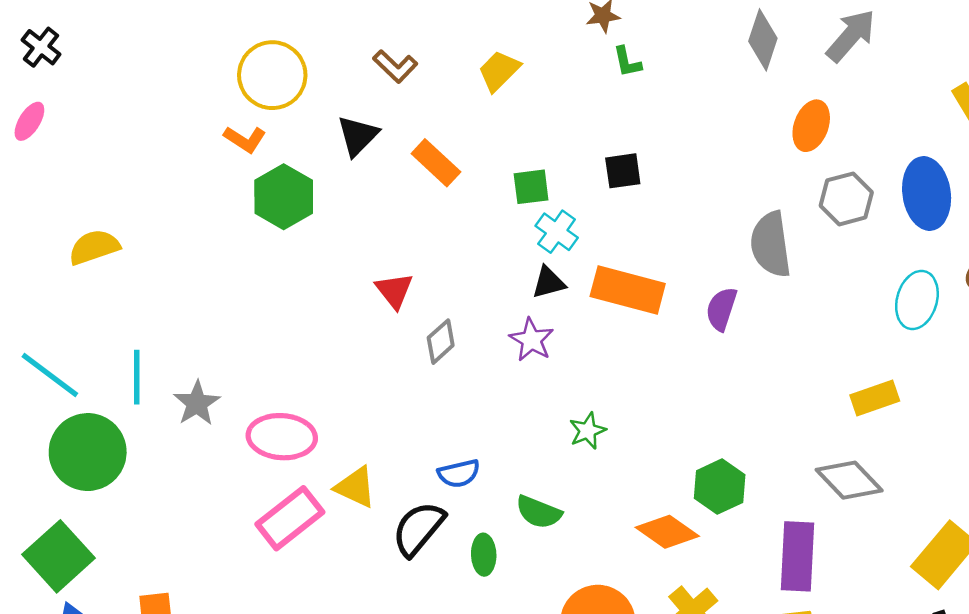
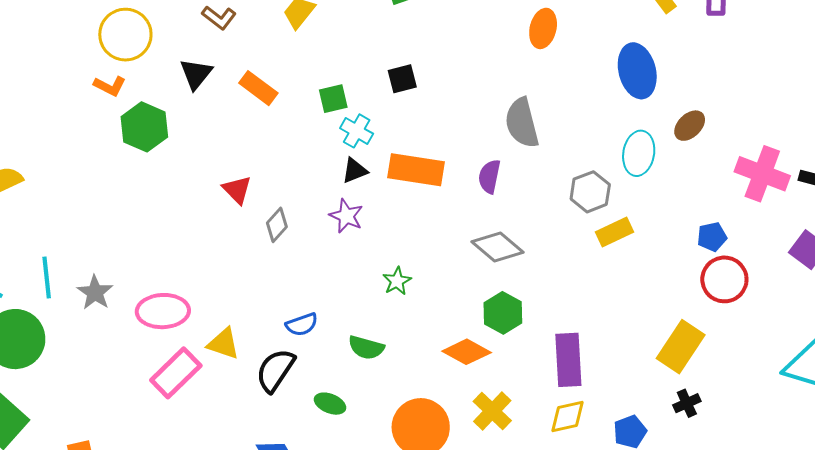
gray hexagon: (846, 199) -> (590, 192), moved
gray diamond: (849, 480) -> (497, 247), moved
green ellipse: (484, 555) -> (330, 404), moved, turned -60

